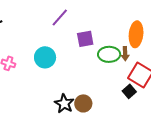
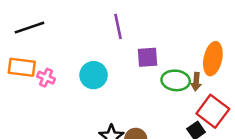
purple line: (60, 18) -> (118, 26), turned -60

